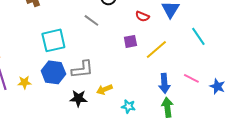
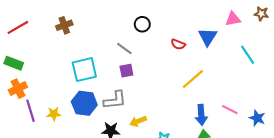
cyan line: (198, 36) -> (248, 55), moved
purple square: (130, 41) -> (126, 71), moved

